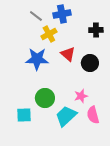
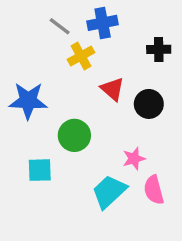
blue star: (37, 59) -> (28, 101), moved
green circle: (45, 98) -> (74, 135), moved
cyan square: (24, 115) -> (40, 170), moved

